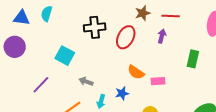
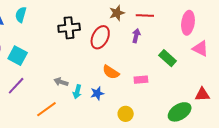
cyan square: (65, 56) -> (18, 56), moved
green rectangle: (193, 59) -> (168, 58), turned -60
pink rectangle: (158, 81) -> (141, 80), moved
cyan arrow: (101, 101) -> (77, 92), moved

